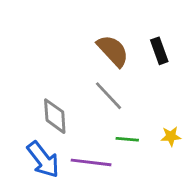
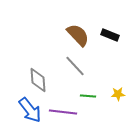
black rectangle: (159, 51) -> (110, 35), turned -48

